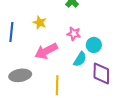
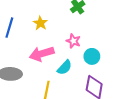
cyan semicircle: (80, 59) -> (65, 67), moved

